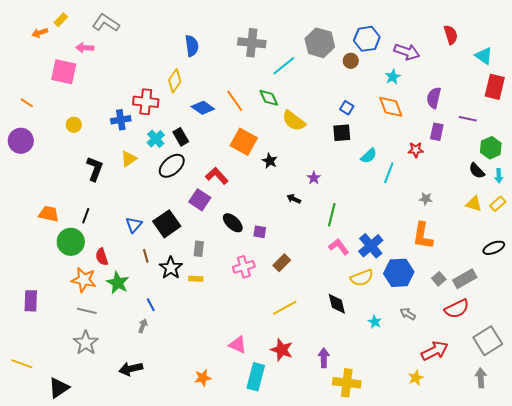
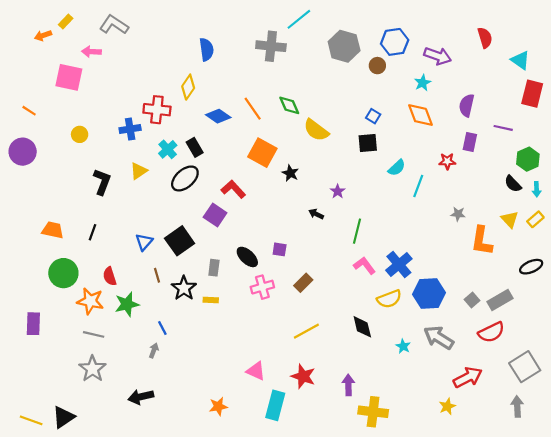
cyan line: (284, 66) -> (299, 19), moved
yellow triangle: (474, 204) -> (510, 219), turned 30
black ellipse: (233, 223) -> (247, 257), moved
orange L-shape: (423, 236) -> (482, 241), moved
green circle: (71, 242) -> (63, 273), moved
green star: (118, 283) -> (127, 304), turned 30
gray arrow: (408, 314) -> (439, 338), size x1.8
yellow line: (22, 364) -> (31, 420), moved

